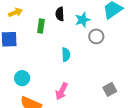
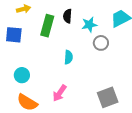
green rectangle: (41, 26) -> (47, 26), size x1.5
gray square: (110, 89) -> (108, 97), size x1.5

